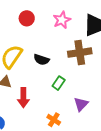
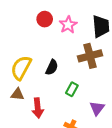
red circle: (27, 18) -> (45, 19), moved
black semicircle: (41, 60) -> (52, 67), turned -77

